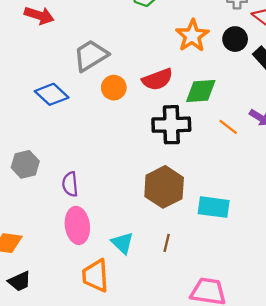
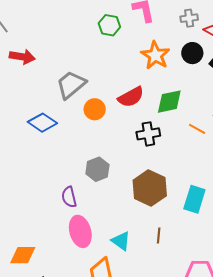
black cross: (171, 125) -> (148, 134), size x0.7
gray hexagon: (25, 164) -> (97, 169), moved
cyan rectangle: (214, 207) -> (194, 199), turned -72

